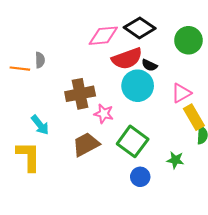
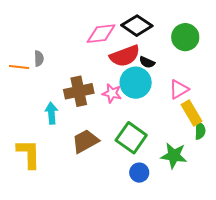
pink star: (104, 114) -> (112, 93), moved
cyan arrow: (40, 125) -> (51, 113), moved, turned -145
green star: (175, 160) -> (174, 156), size x1.5

